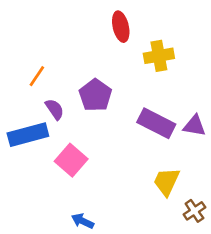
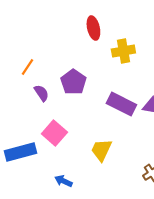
blue rectangle: (28, 135) -> (20, 152), moved
yellow trapezoid: (166, 182) -> (101, 150), moved

